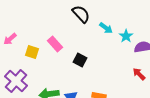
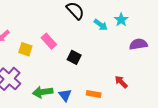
cyan star: (126, 36) -> (121, 20), moved
red arrow: (139, 74) -> (121, 82), moved

